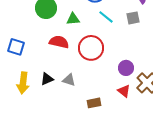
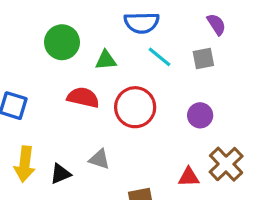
purple circle: (126, 68) -> (200, 115), moved
black triangle: (47, 79) -> (60, 174), moved
red triangle: (124, 91) -> (189, 177), turned -40

